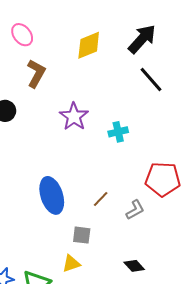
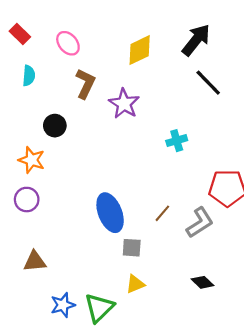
purple star: (74, 117) -> (124, 104), moved
gray L-shape: (135, 210) -> (200, 223), size x1.4
gray square: (82, 235) -> (132, 248), moved

